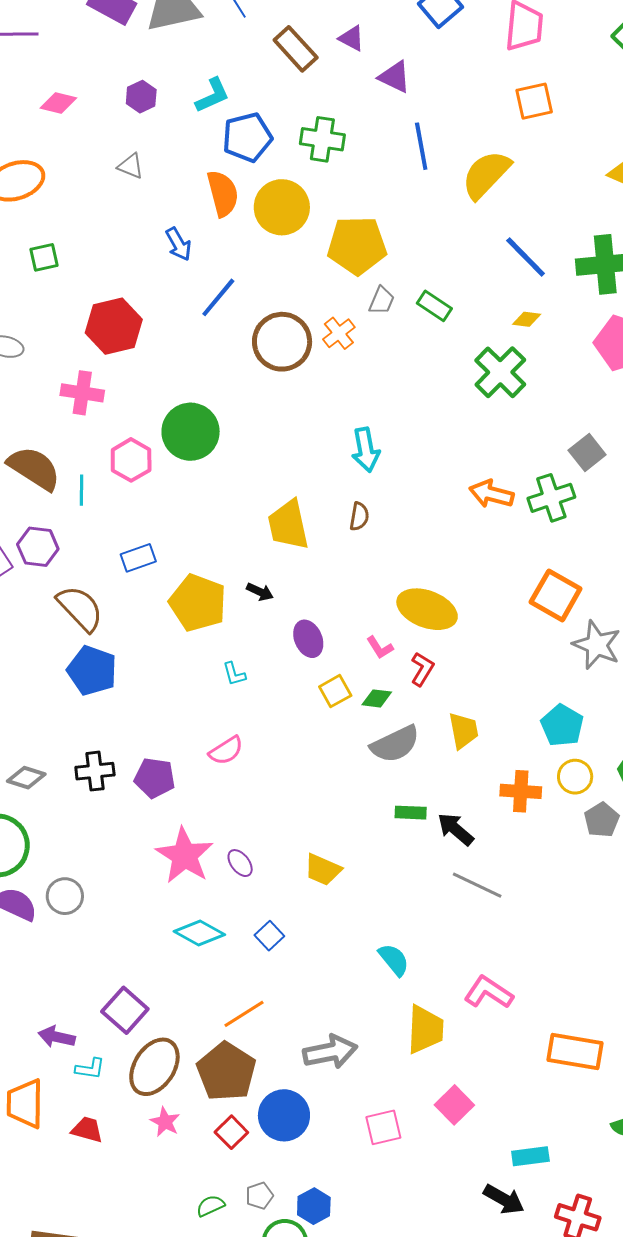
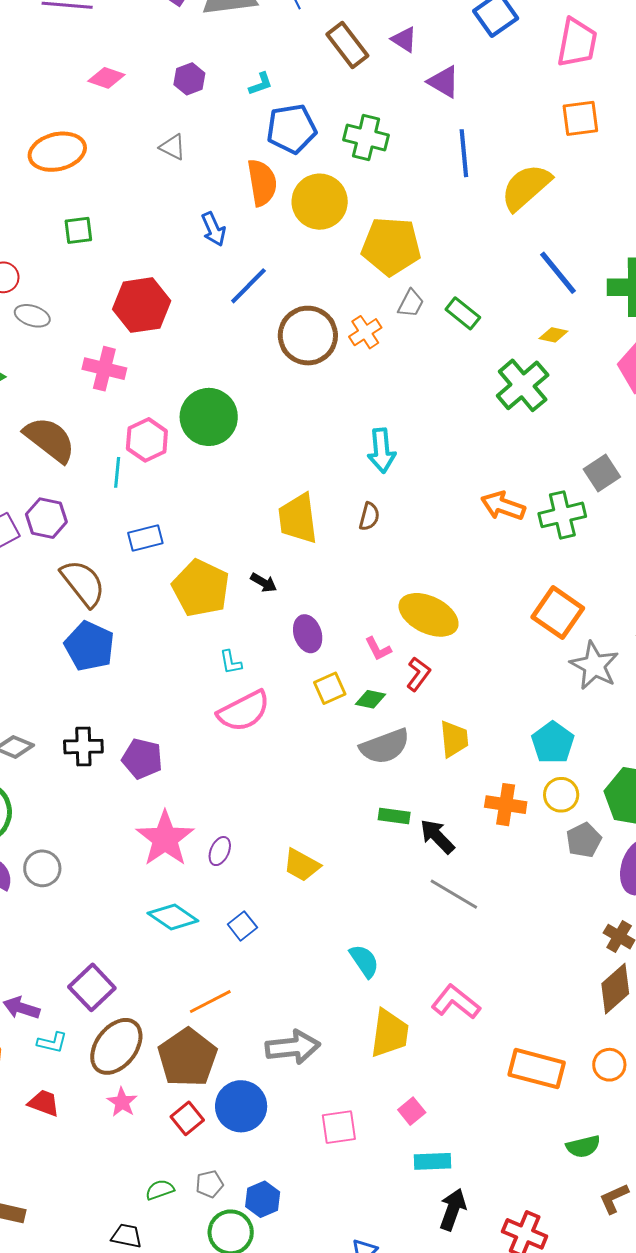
cyan L-shape: (213, 95) -> (261, 84), size x0.7
cyan line: (81, 490) -> (117, 472), moved
pink semicircle: (226, 751) -> (244, 711), moved, size x1.5
purple ellipse: (240, 863) -> (220, 851), turned 56
pink square: (454, 1105) -> (412, 1111), size x0.7
cyan rectangle: (530, 1156) -> (433, 1161), moved
black arrow: (504, 1199) -> (453, 1209), turned -105

